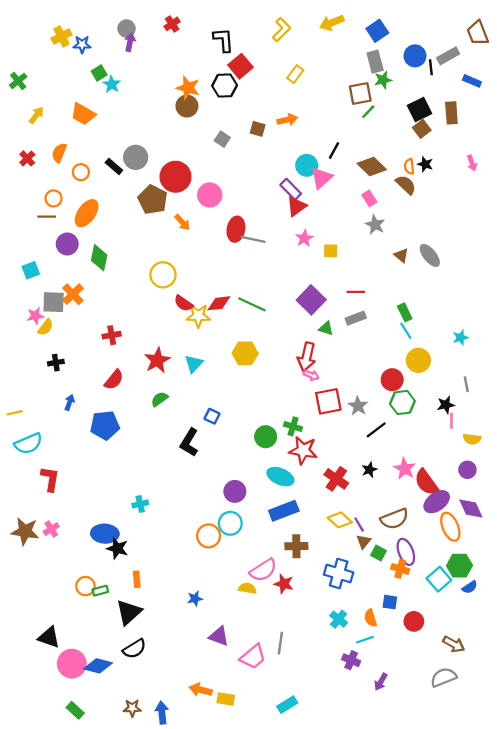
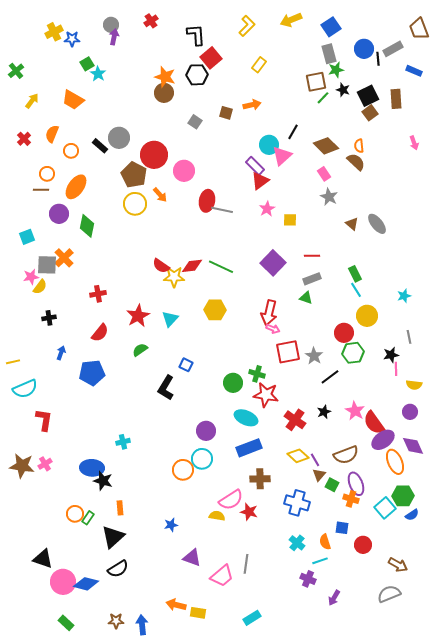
black star: (425, 164) -> (343, 90), moved
yellow circle: (163, 275) -> (135, 204), moved
green triangle: (326, 328) -> (306, 298), moved
green rectangle: (100, 591) -> (88, 518), turned -40

